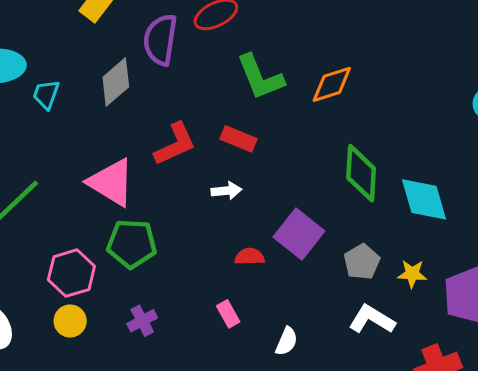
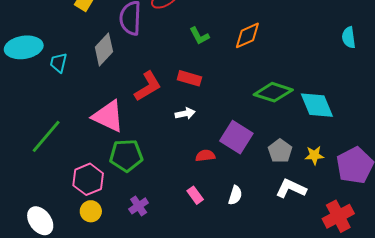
green L-shape: (260, 77) -> (199, 36), size x0.6
green diamond: (361, 173) -> (273, 92), turned -69
white semicircle: (287, 341) -> (235, 195), moved

